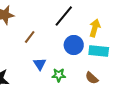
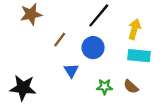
blue circle: (74, 45) -> (93, 48), moved
green star: (59, 75) -> (105, 87), moved

